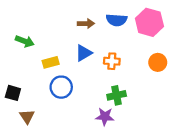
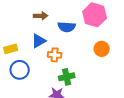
blue semicircle: (117, 20) -> (67, 27), moved
orange cross: (112, 61) -> (55, 55), moved

